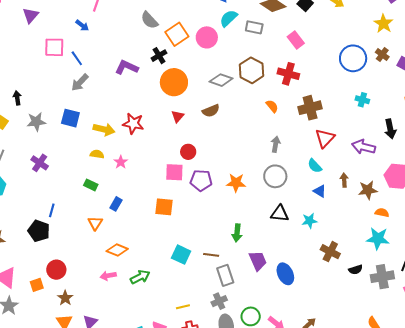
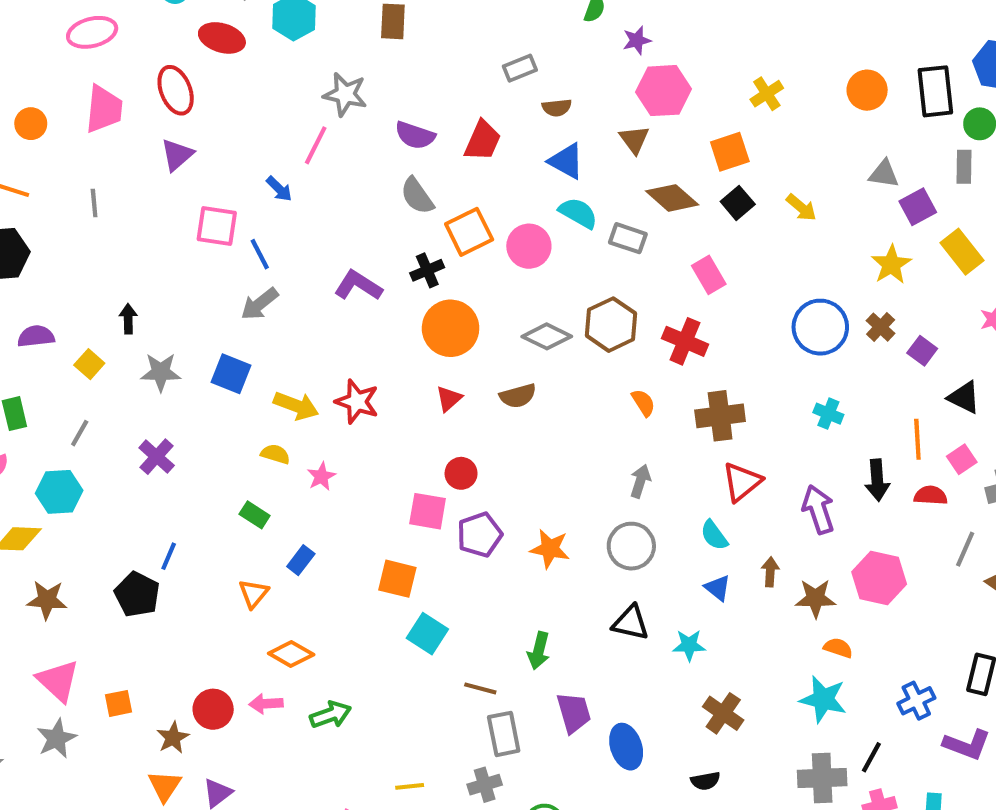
cyan semicircle: (229, 18) -> (578, 213), turned 66
purple arrow: (364, 147) -> (818, 509), turned 50
purple pentagon: (201, 180) -> (480, 535), turned -30
cyan square: (181, 255) -> (427, 634), moved
red circle: (56, 270) -> (213, 709), moved
black semicircle: (356, 270) -> (705, 781), moved

